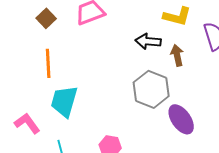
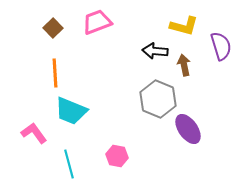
cyan trapezoid: (64, 101) -> (71, 111), turned -84

